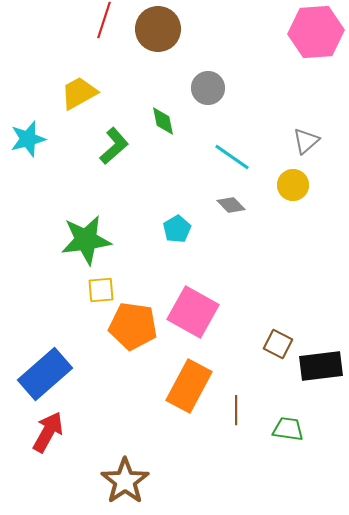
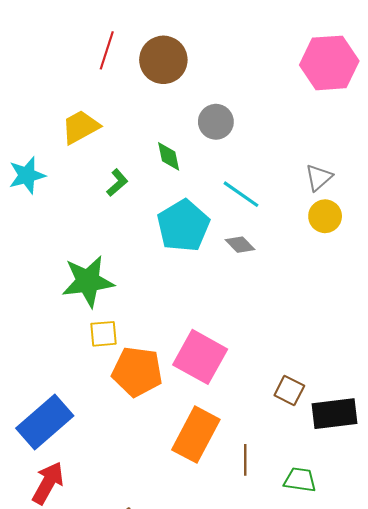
green L-shape: (114, 146) -> (117, 183), size x0.7
yellow circle: (293, 185) -> (325, 216), moved
cyan pentagon: (177, 229) -> (183, 226), moved, size x1.8

